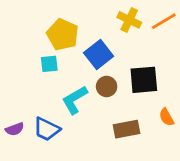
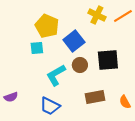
orange semicircle: (166, 117) -> (125, 102), moved
blue trapezoid: (47, 129) -> (50, 106), moved

